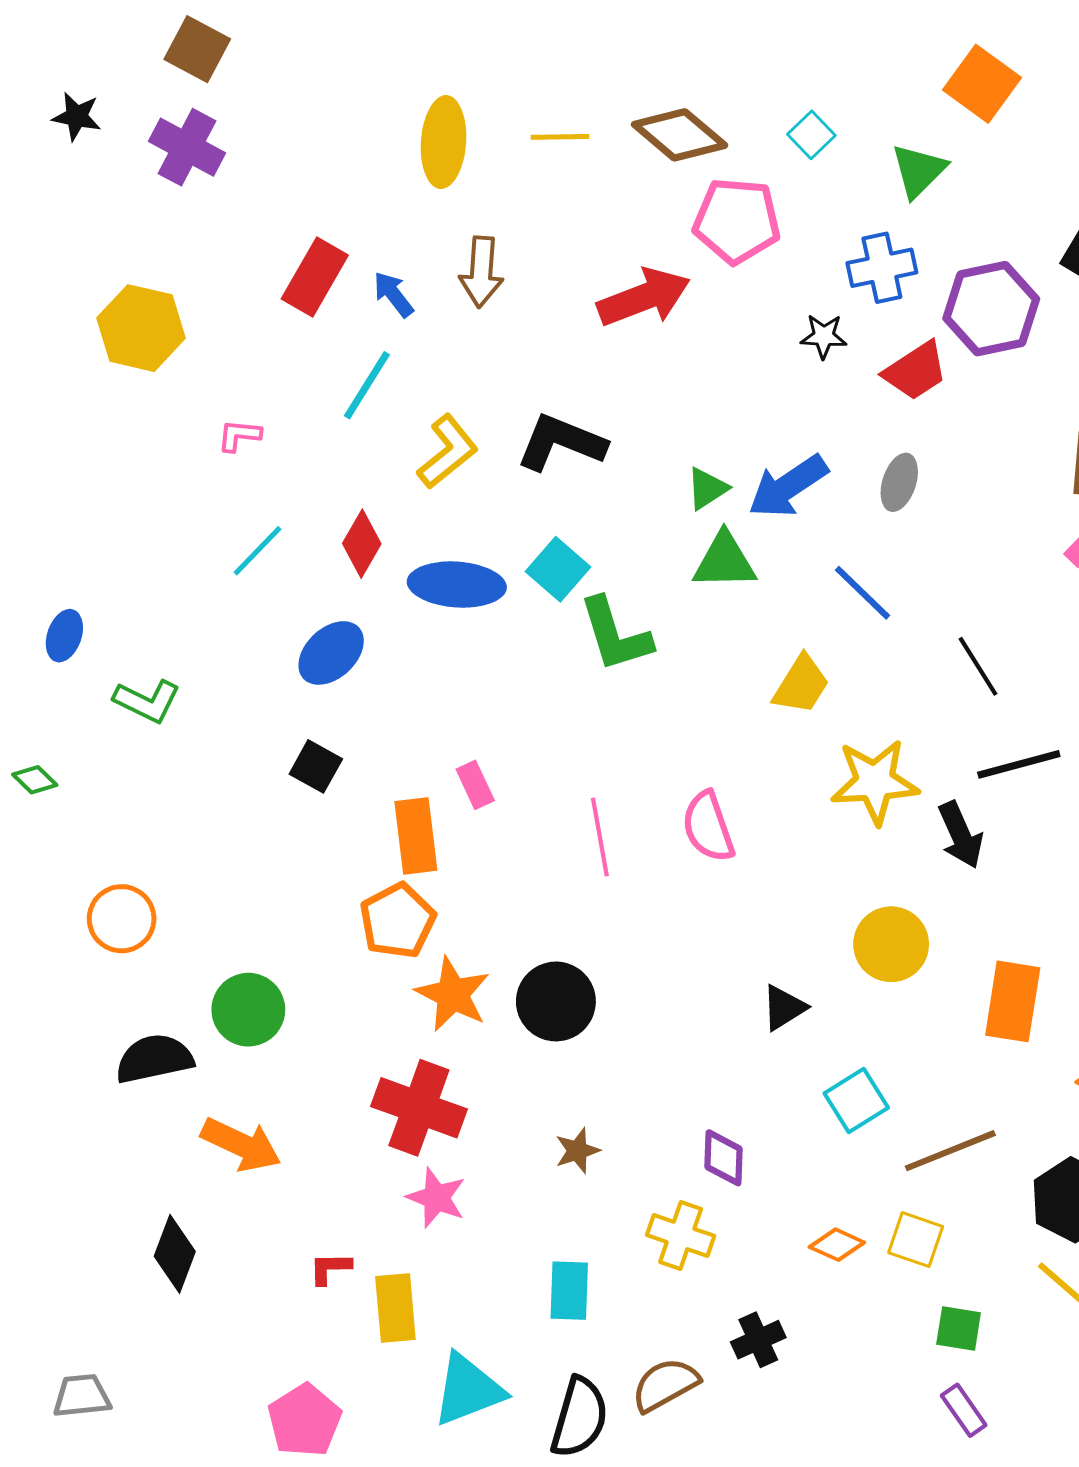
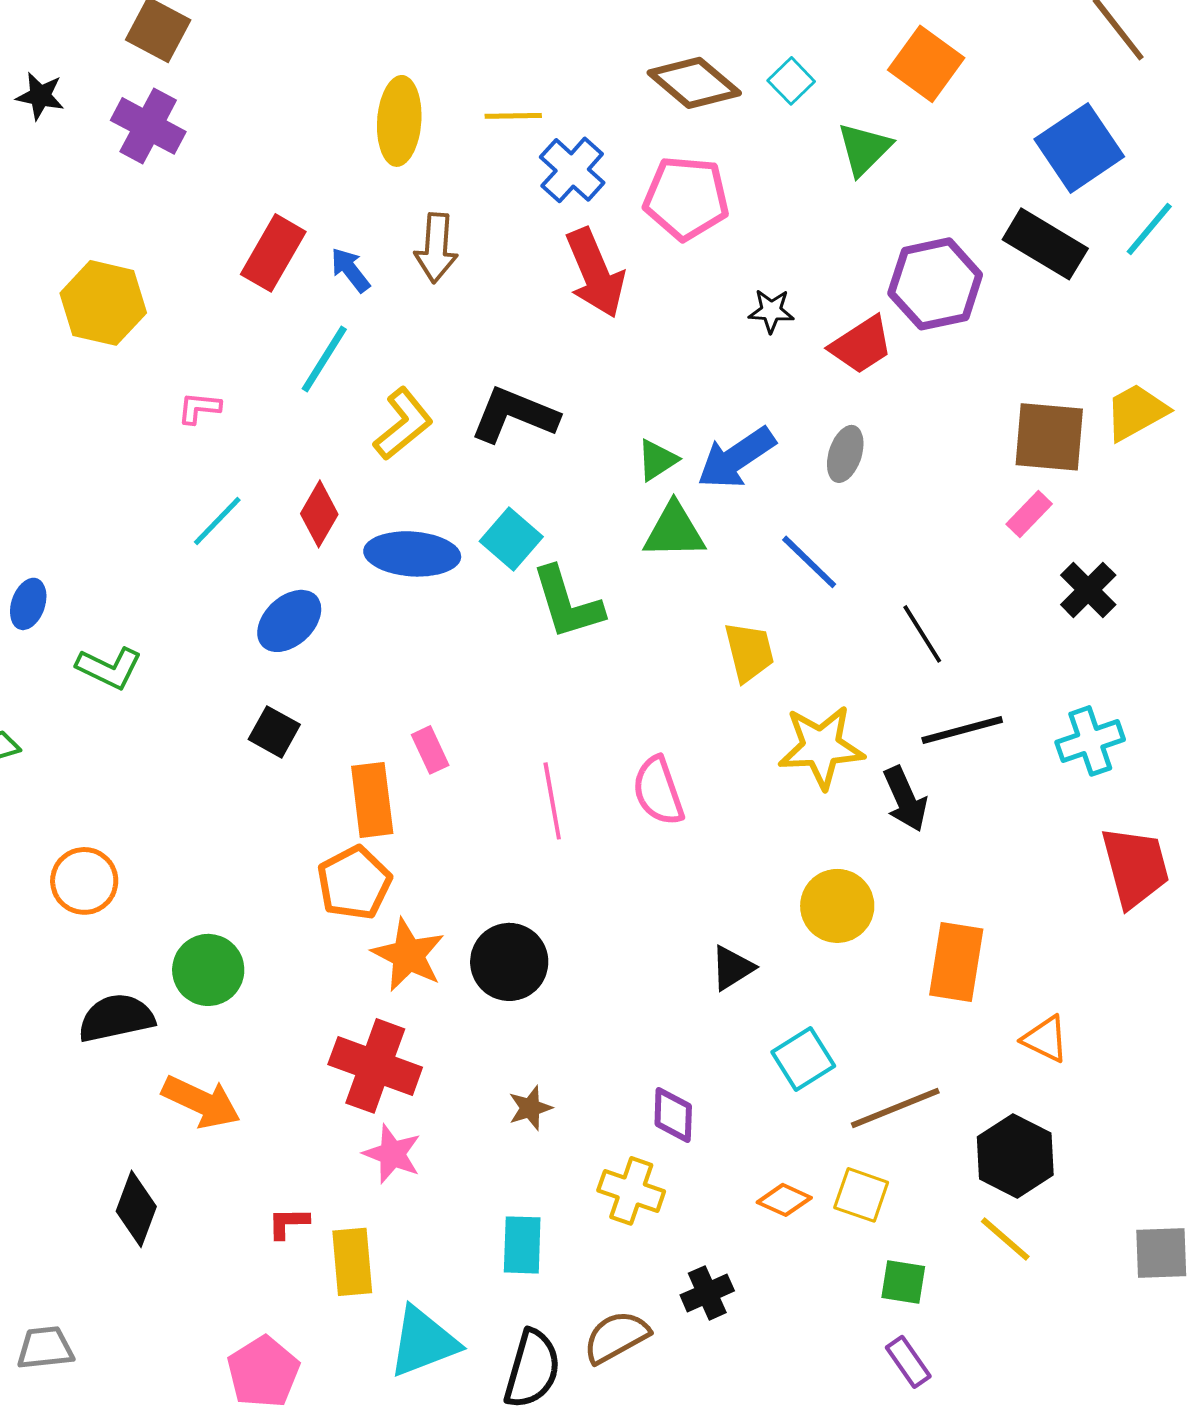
brown diamond: (680, 135) -> (694, 83), moved
cyan square: (811, 135) -> (791, 81), moved
blue cross: (882, 268) -> (572, 170), moved, turned -36
red arrow: (644, 297) -> (595, 273), turned 88
yellow trapezoid: (801, 685) -> (749, 652), turned -46

